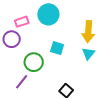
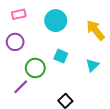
pink rectangle: (22, 22) -> (19, 14), moved
yellow arrow: (88, 32) -> (95, 30), moved, turned 130

